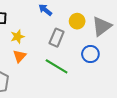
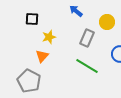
orange triangle: (20, 56) -> (42, 56), moved

